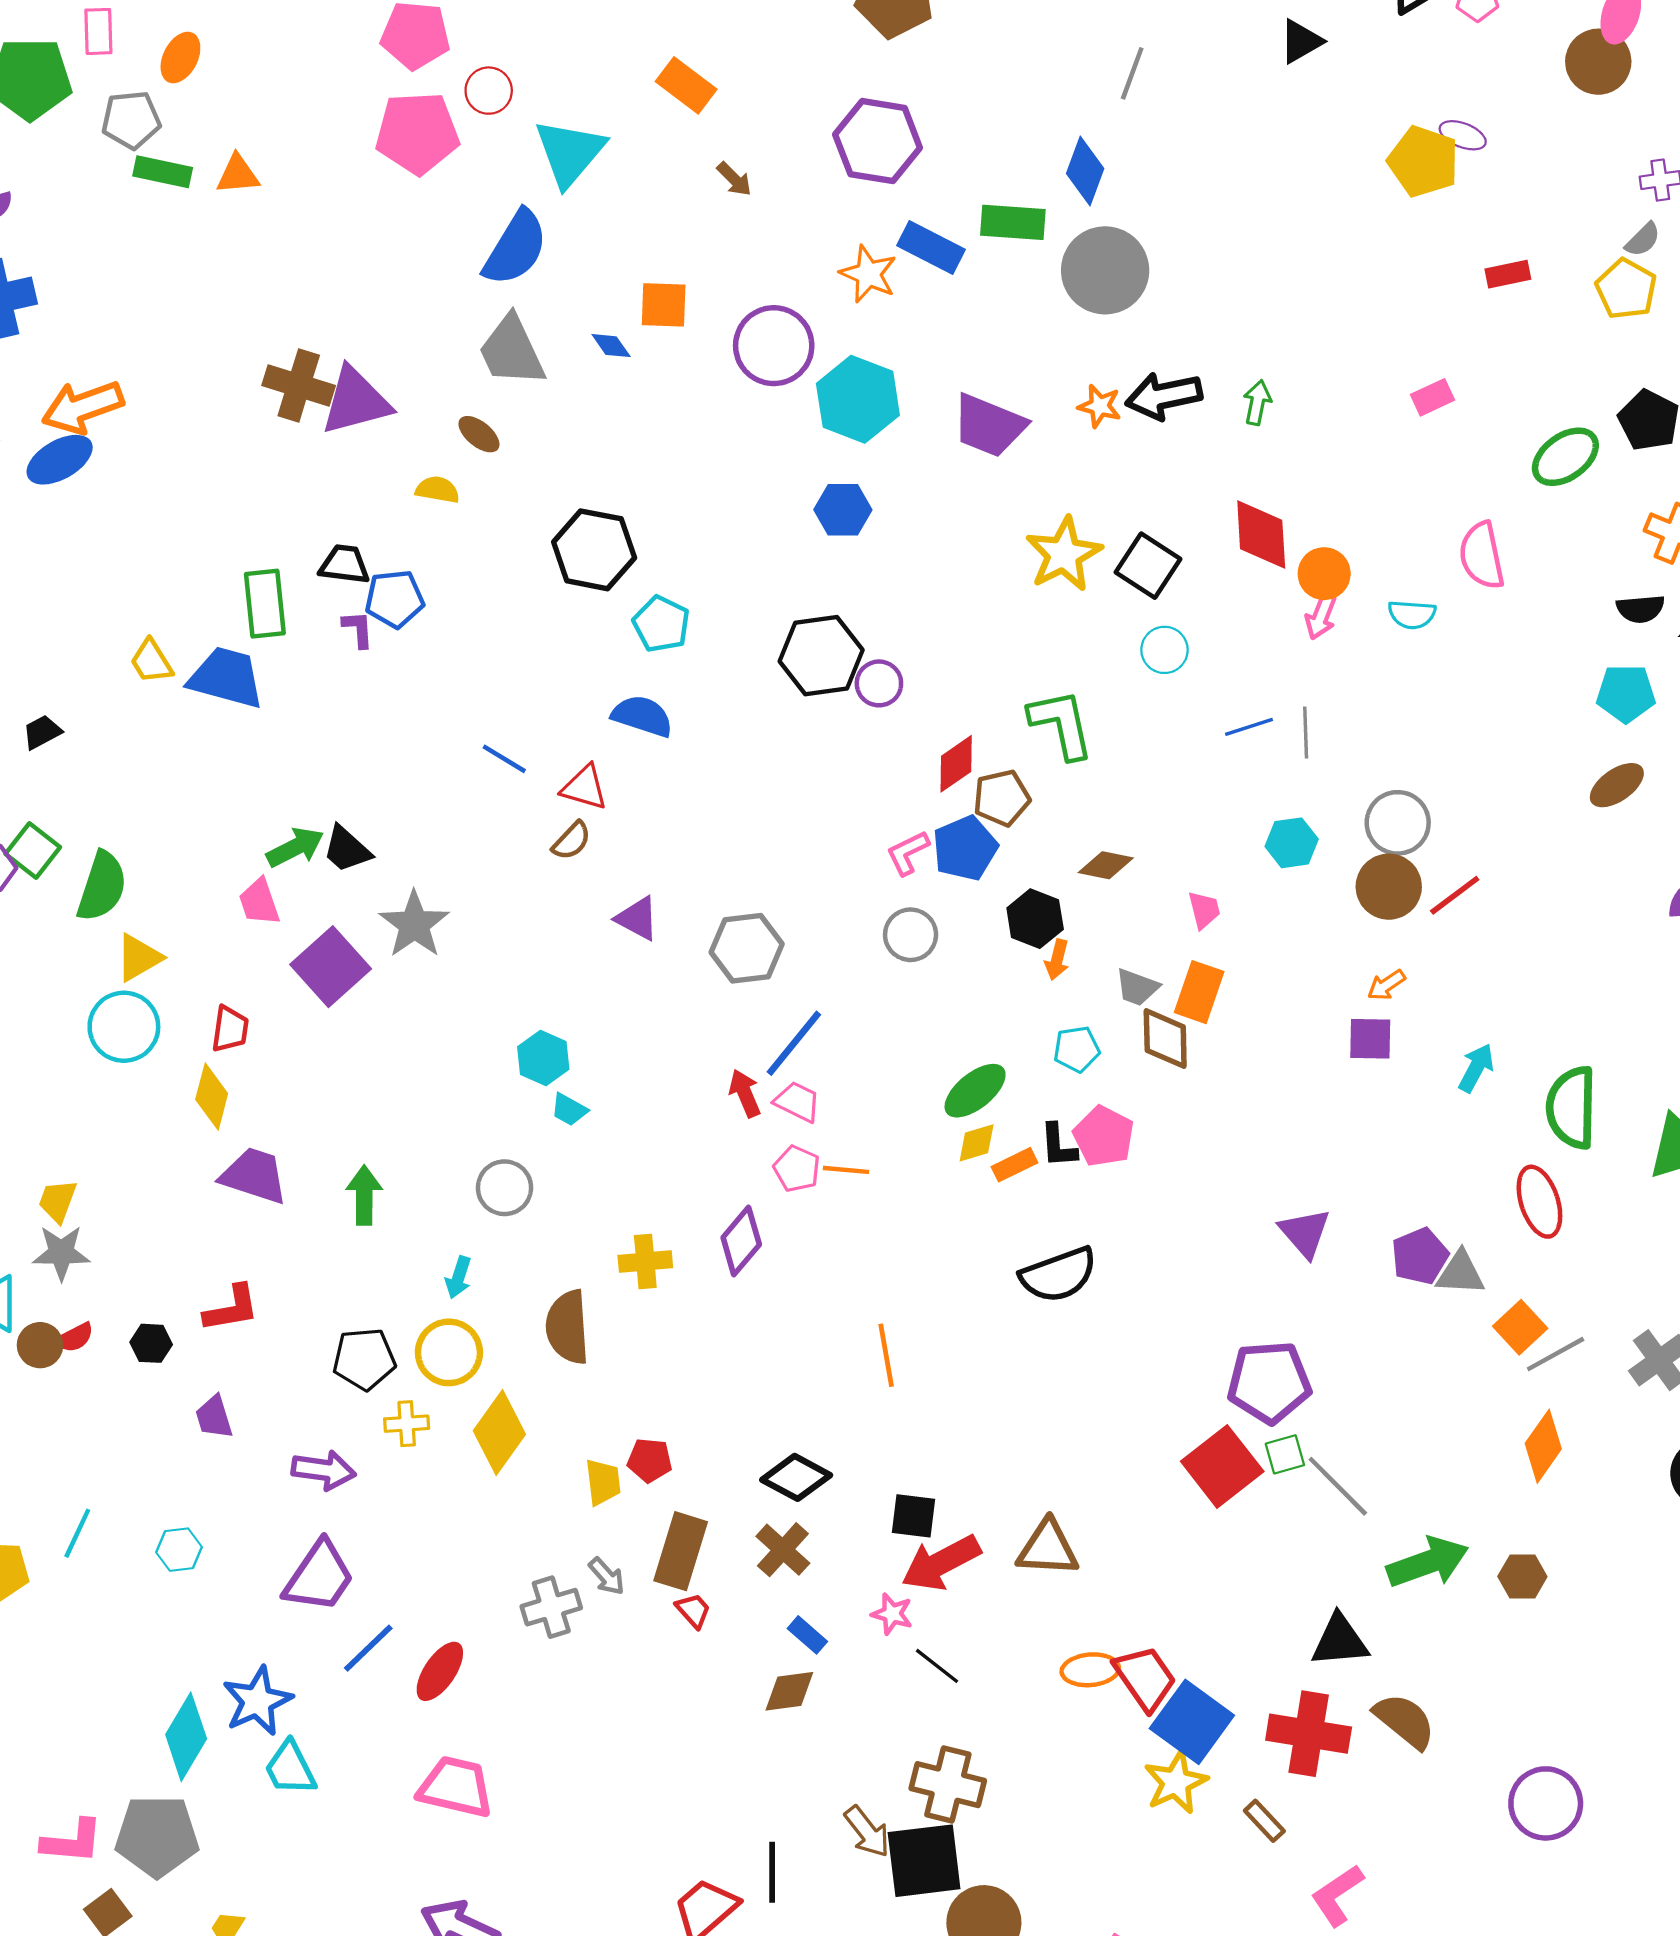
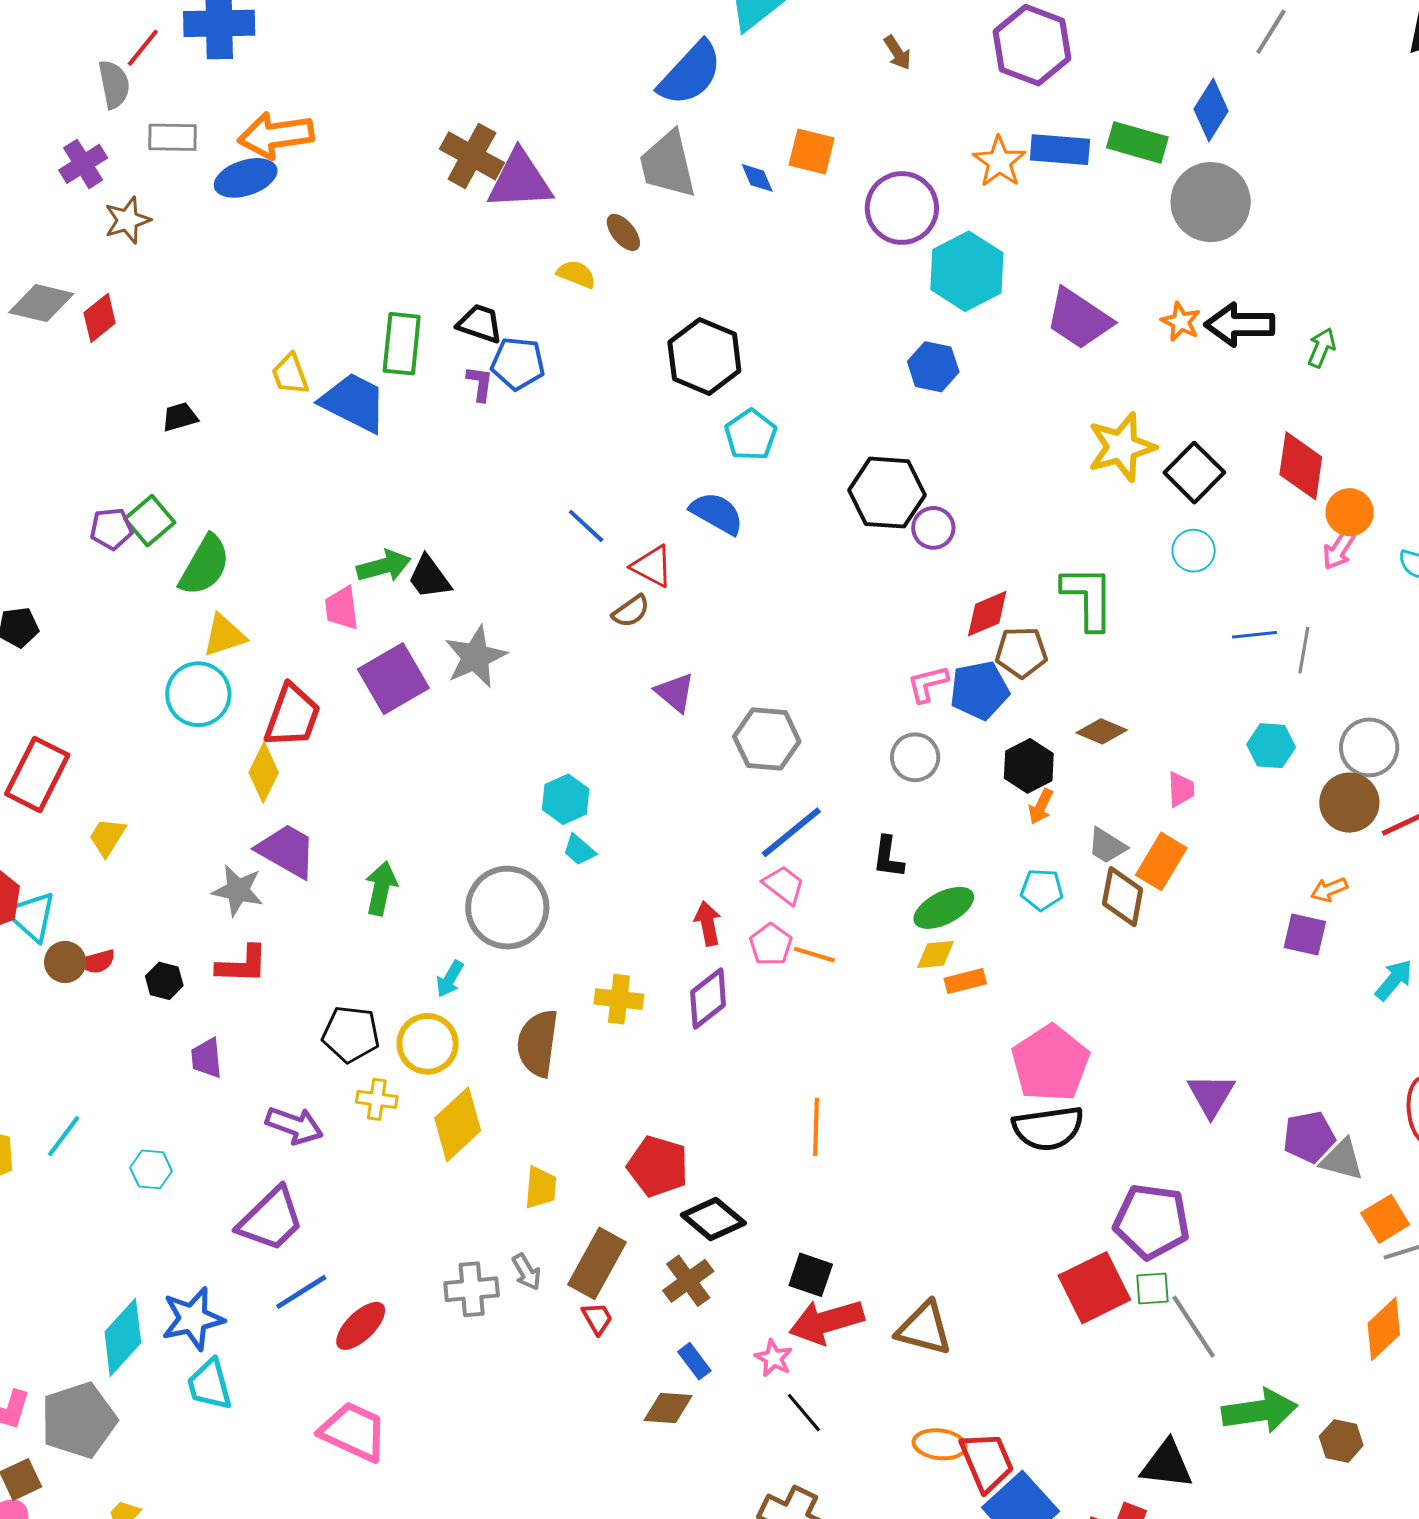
blue rectangle: (931, 247) -> (1060, 150), turned -34
red trapezoid: (230, 1029) -> (292, 716), size x1.5
red arrow: (745, 1093) -> (708, 923), moved
pink pentagon: (1104, 1136) -> (1050, 1063), moved, size x1.4
black L-shape: (1058, 1146) -> (888, 857), moved
gray circle: (505, 1188) -> (507, 908), size x1.6
gray star: (61, 1253) -> (238, 890), moved
black semicircle: (1058, 1275) -> (1048, 1128), moved
red pentagon: (650, 1460) -> (658, 1166), moved, size x1.5
gray pentagon: (157, 1836) -> (79, 1420), turned -30

